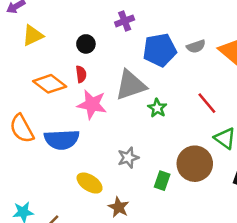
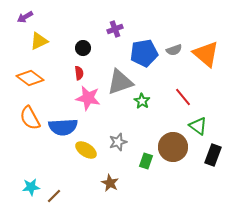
orange diamond: (50, 84) -> (30, 78), moved
yellow ellipse: (90, 183) -> (86, 150), moved

